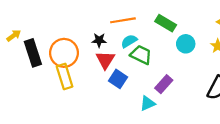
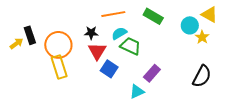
yellow arrow: (14, 36) -> (16, 43), moved
cyan circle: (186, 44) -> (190, 25), moved
black rectangle: (33, 53) -> (30, 35), moved, size x0.7

